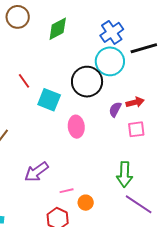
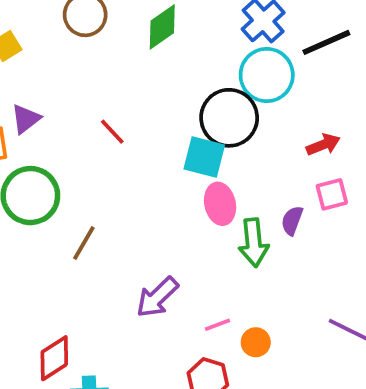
cyan square: (49, 100) -> (204, 157), moved
purple semicircle: (115, 109) -> (292, 220), moved
green arrow: (124, 174) -> (254, 243), moved

